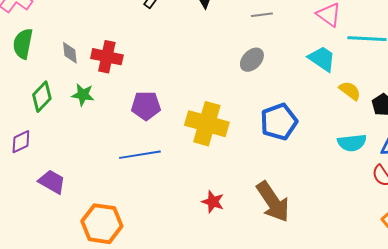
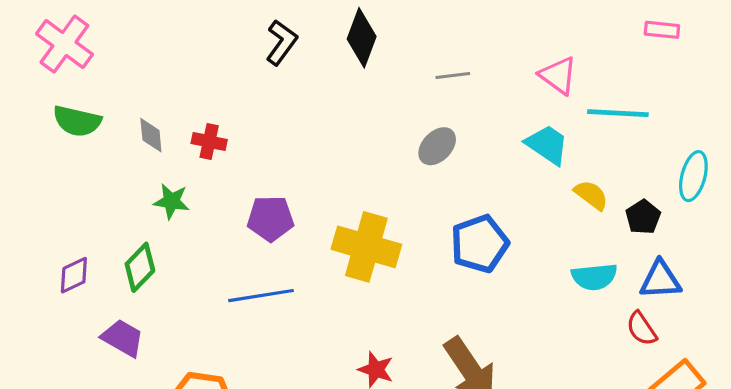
green semicircle: (23, 44) -> (77, 121), turned -88
red cross: (107, 57) -> (209, 142), size x0.7
green diamond: (42, 97) -> (140, 267), moved

